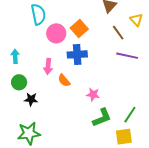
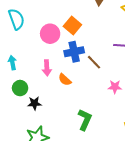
cyan semicircle: (38, 14) -> (16, 19), moved
brown line: (118, 33) -> (94, 62), moved
pink star: (93, 95) -> (115, 87), moved
green L-shape: (102, 118) -> (85, 120), moved, turned -35

